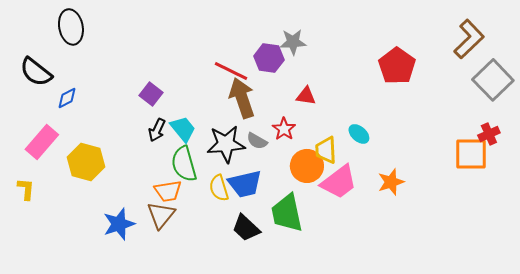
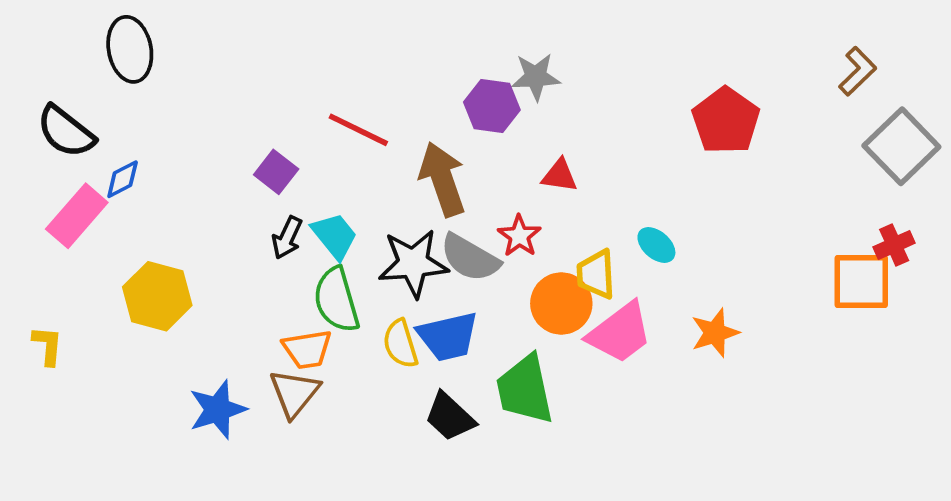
brown L-shape: (469, 39) -> (858, 71), size x0.7
red line: (231, 71) -> (358, 130), moved
gray semicircle: (257, 141) -> (470, 258), size x1.6
pink rectangle: (42, 142) -> (77, 216), moved

